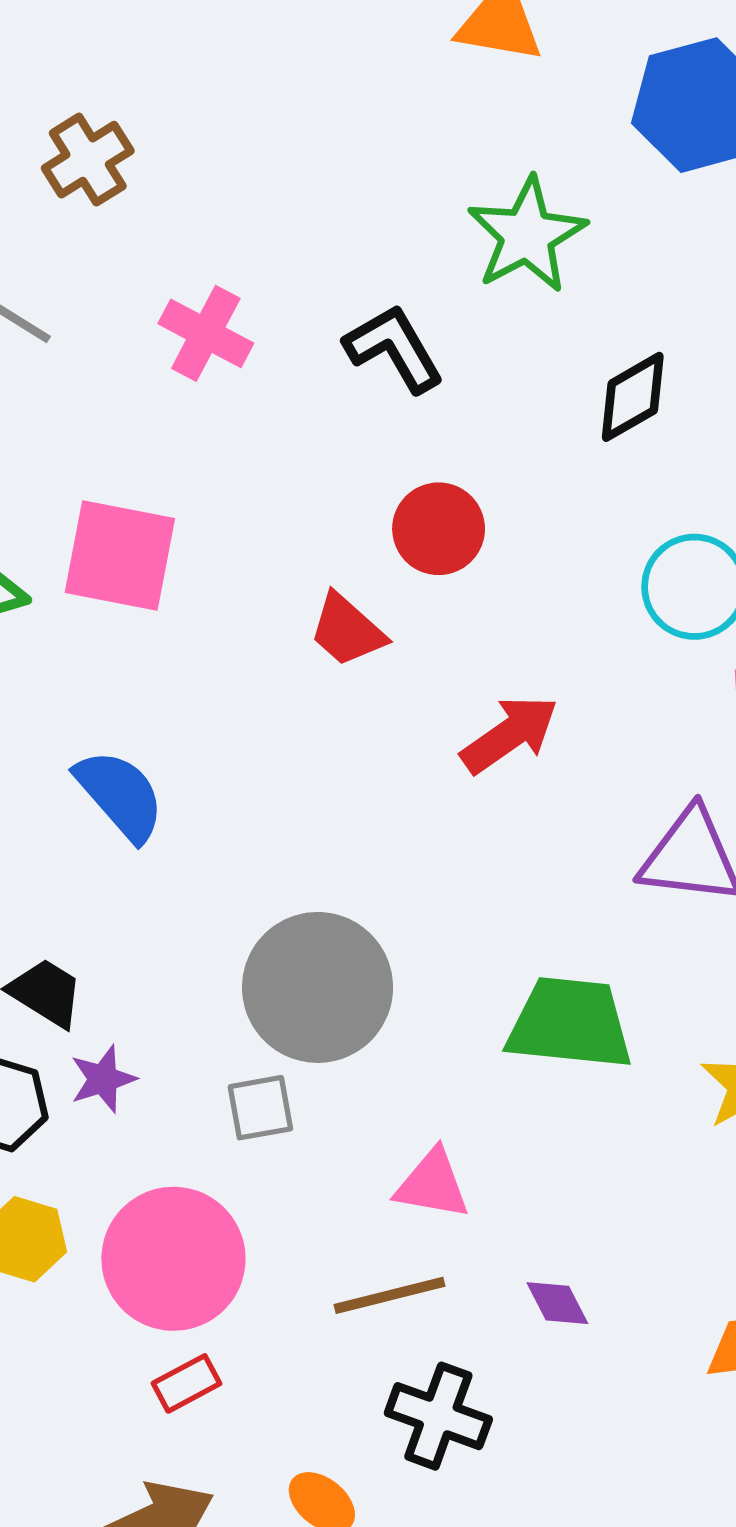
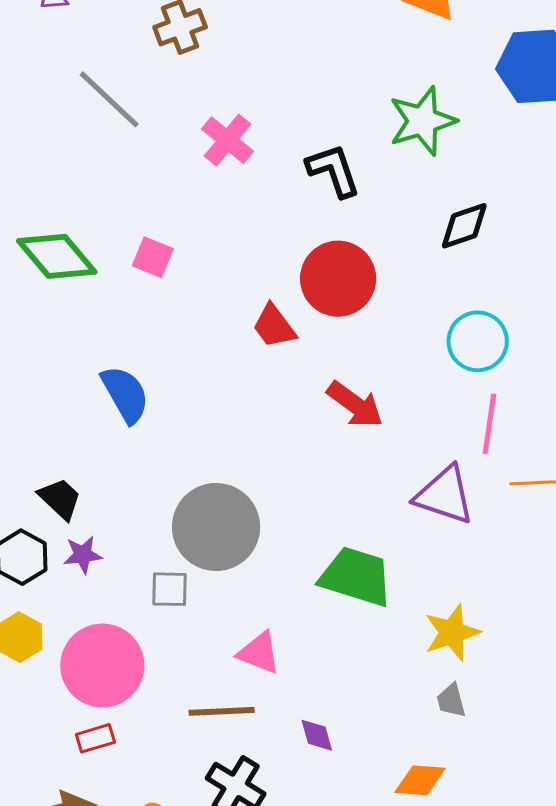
red circle: (439, 529) -> (338, 279), size x1.4
pink square: (120, 555) -> (153, 257), size x0.6
red arrow: (510, 734) -> (355, 404), turned 60

